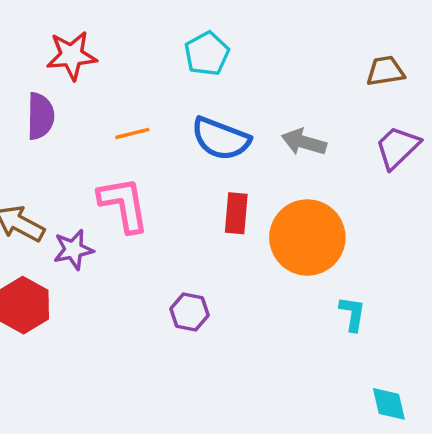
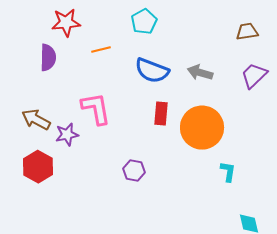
orange line: (132, 133) -> (101, 50), moved

